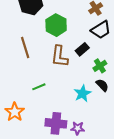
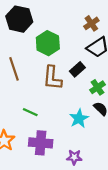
green line: (39, 87) -> (30, 112), turned 48
purple cross: (56, 123) -> (41, 143), moved

